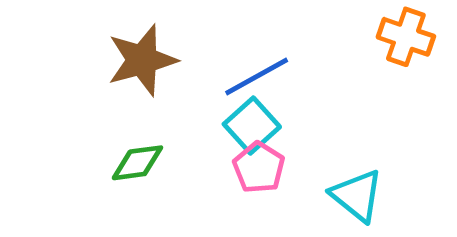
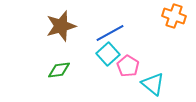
pink pentagon: (259, 168) -> (128, 66), moved

